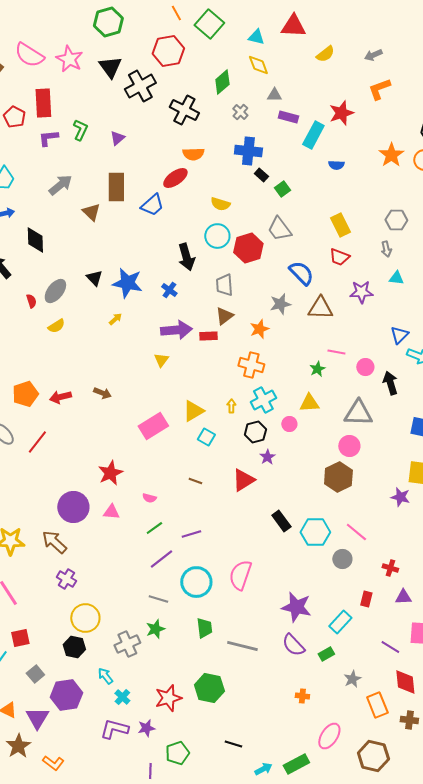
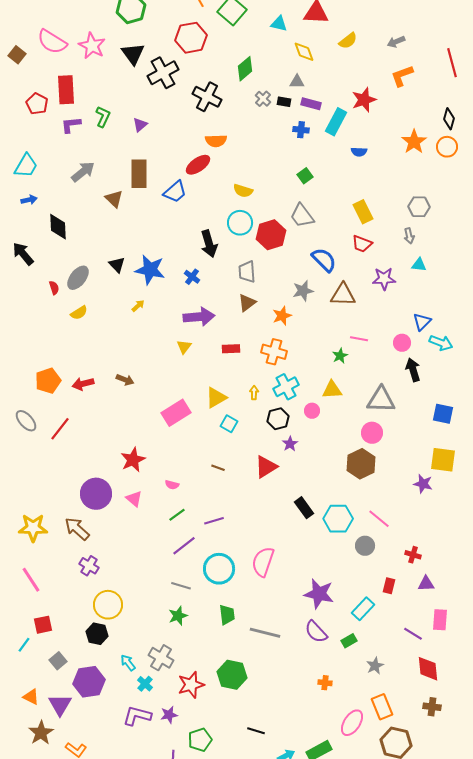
yellow diamond: (258, 65) -> (304, 52), moved
blue cross: (248, 151) -> (301, 130), moved, size x0.6
black rectangle: (261, 175) -> (284, 102), moved, turned -32
red rectangle: (208, 336) -> (231, 349), moved
pink circle: (365, 367) -> (402, 343), moved
pink triangle: (111, 512) -> (134, 499), turned 36
gray cross: (127, 644) -> (161, 658), moved, turned -35
orange rectangle: (377, 705) -> (382, 707), moved

